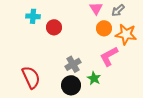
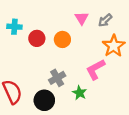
orange circle: (104, 28) -> (62, 39), moved
orange star: (126, 34) -> (114, 46), turned 30
black circle: (71, 85) -> (44, 100), moved

